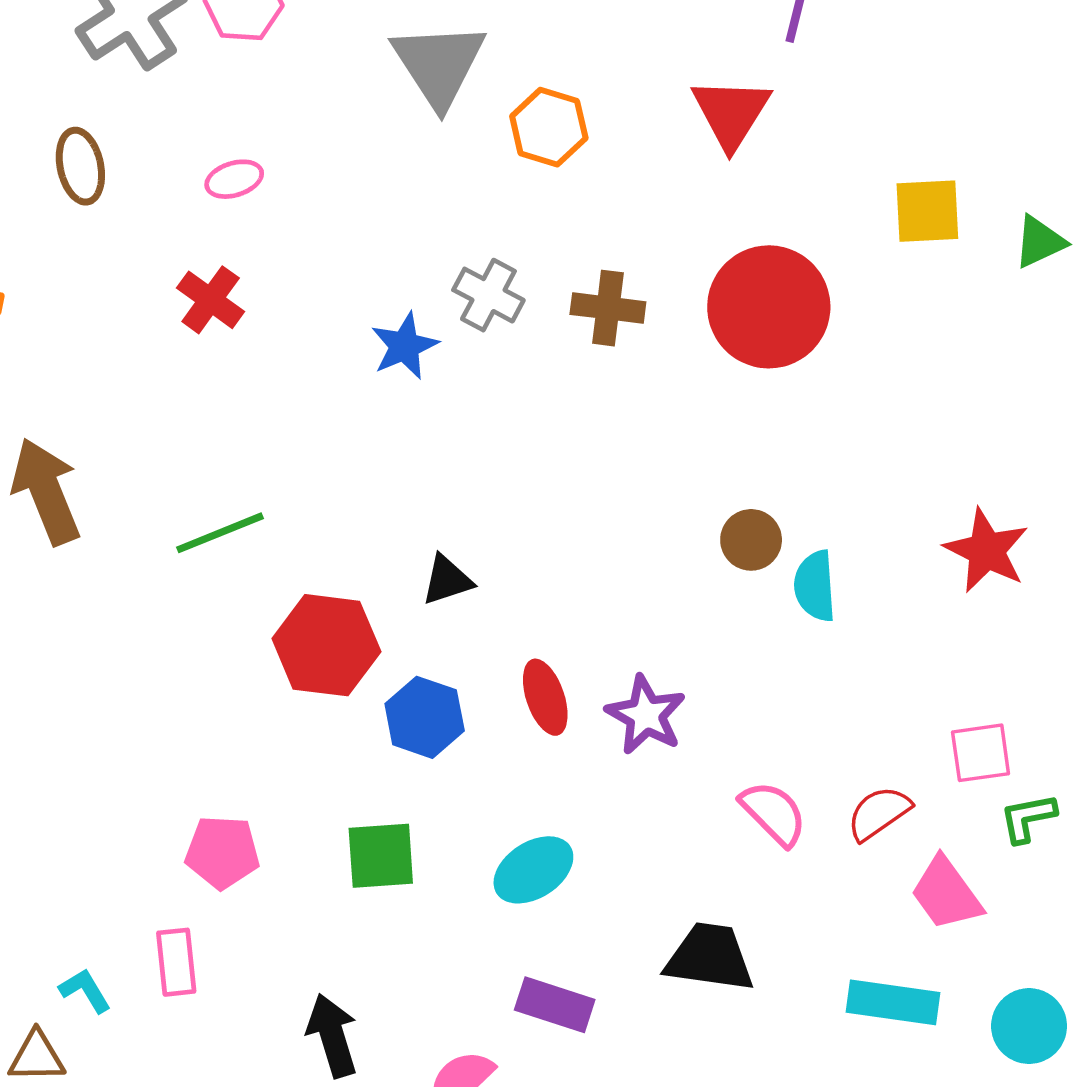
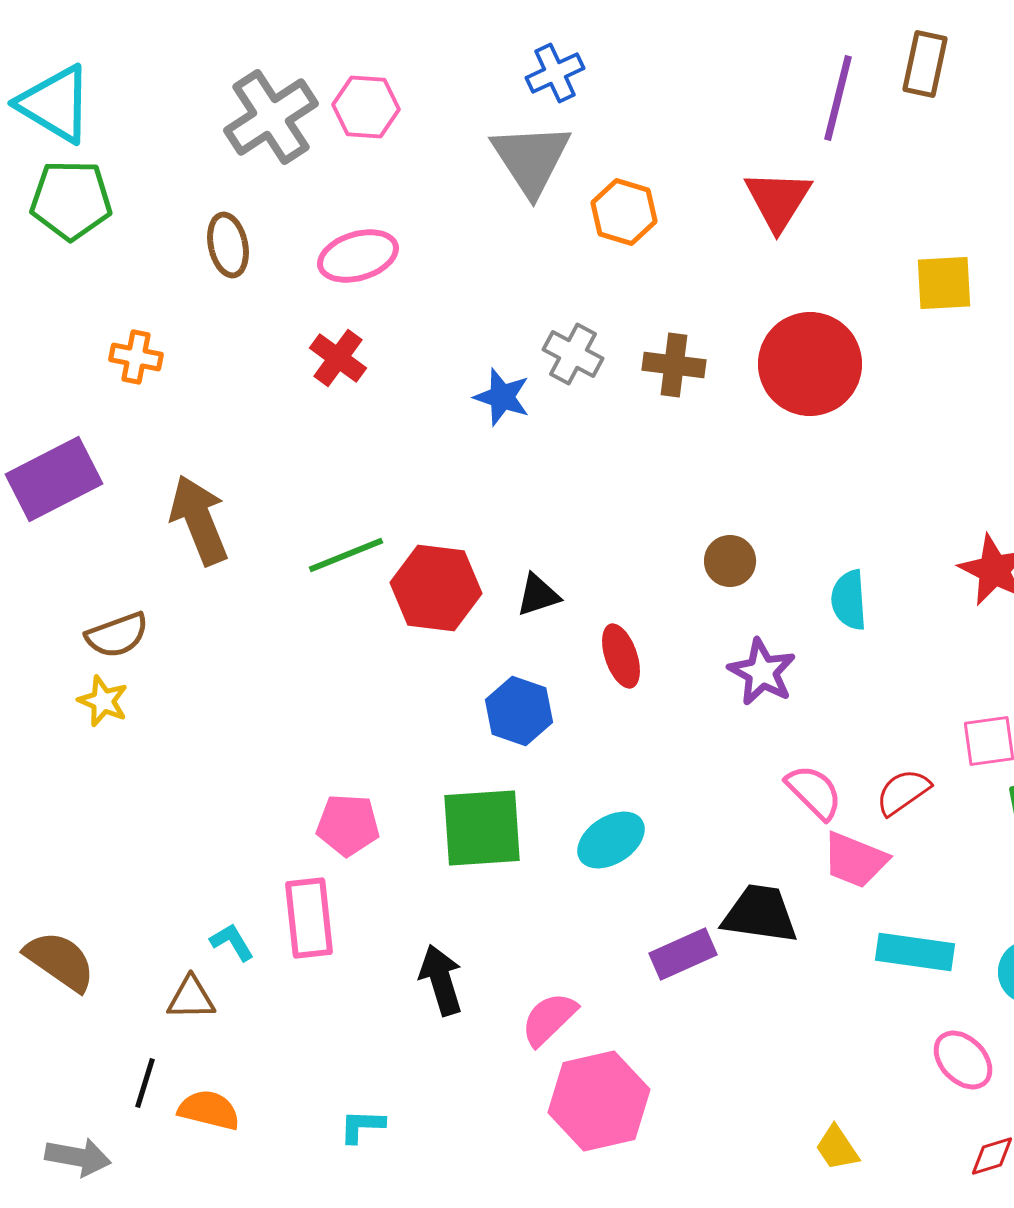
pink ellipse: (234, 179) -> (358, 256), size x1.6
blue star: (405, 346) -> (502, 397), turned -30
brown circle: (751, 540) -> (730, 561), moved
red hexagon: (326, 645) -> (436, 588), moved
red ellipse: (545, 697) -> (621, 656), moved
purple star: (646, 715) -> (762, 672), moved
green square: (381, 856) -> (482, 828), size x1.4
pink trapezoid: (946, 894) -> (855, 860), moved, turned -32
pink rectangle: (176, 962) -> (309, 918), size x1.4
purple rectangle: (555, 1005) -> (683, 954), moved, turned -42

